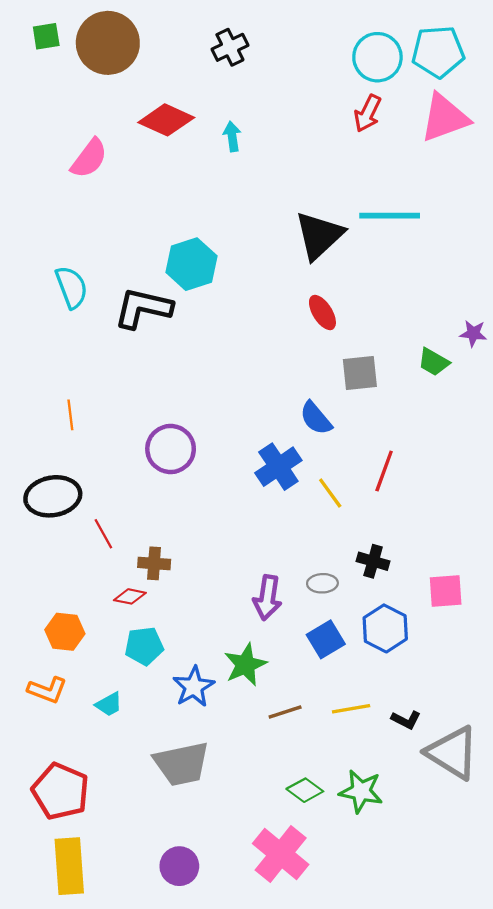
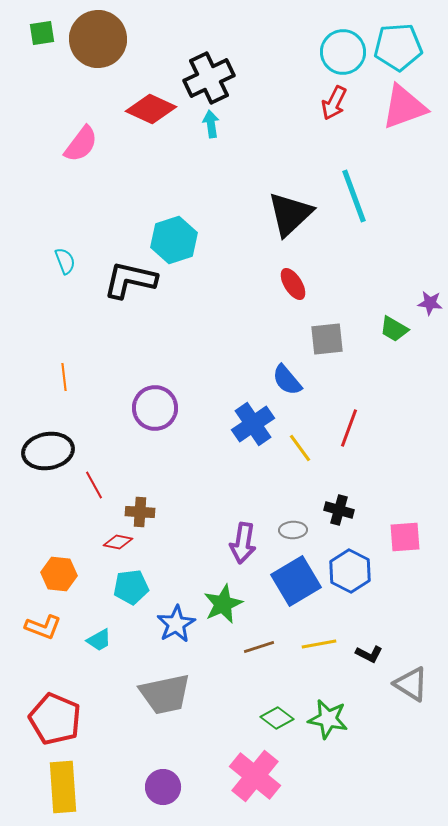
black cross: (230, 47) -> (209, 78), moved, size x1.5
cyan line: (390, 216) -> (354, 196), turned 70
cyan semicircle: (72, 287) -> (65, 261), size x0.7
blue square: (326, 639) -> (296, 581), size x1.4
gray triangle: (452, 753) -> (411, 684), size x0.7

